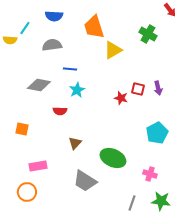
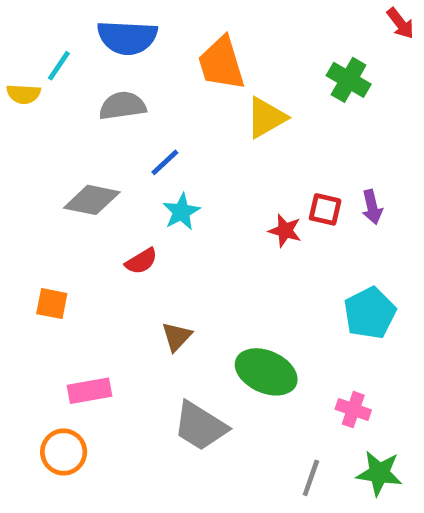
blue semicircle: (54, 16) -> (127, 37), size x1.4
blue line: (70, 69) -> (165, 162), turned -48
red semicircle: (60, 111) -> (141, 261), turned -32

